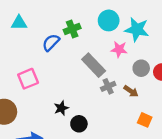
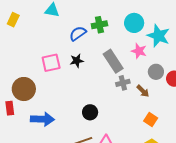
black star: (61, 108) -> (77, 61), moved

